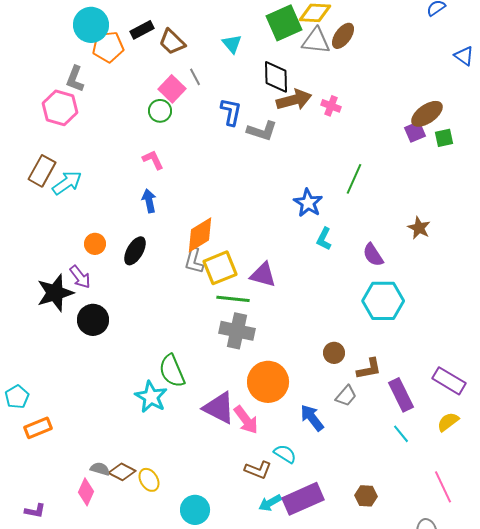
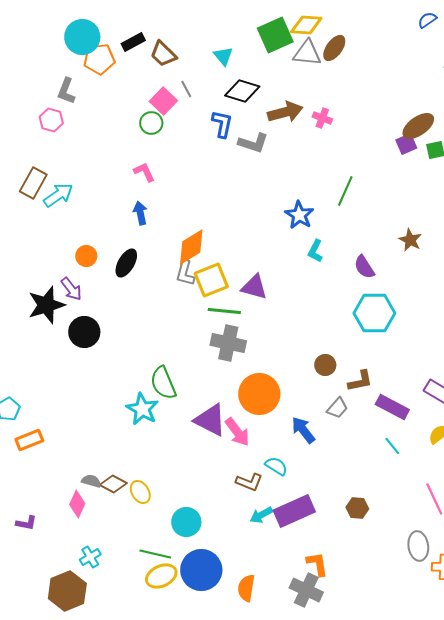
black diamond: (276, 77) -> (242, 91), moved, turned -72
pink hexagon: (60, 108) -> (51, 120), size x0.7
purple rectangle: (401, 395) -> (392, 407), turned -36

